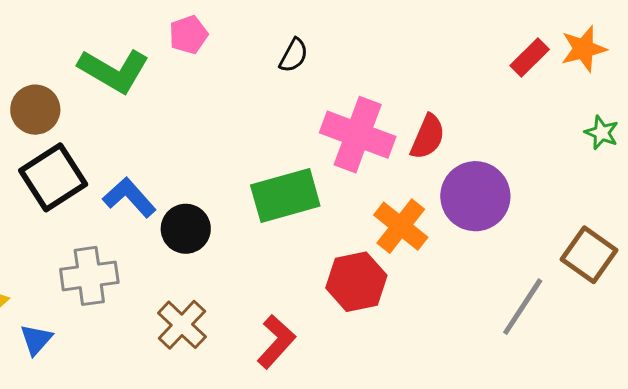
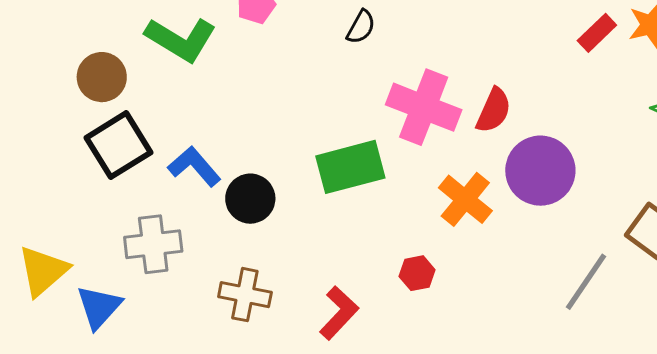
red hexagon: (356, 282) -> (417, 273), moved, size x0.6
brown cross: (182, 325) -> (245, 295), turned -33
blue triangle: (36, 340) -> (99, 307), size x1.4

